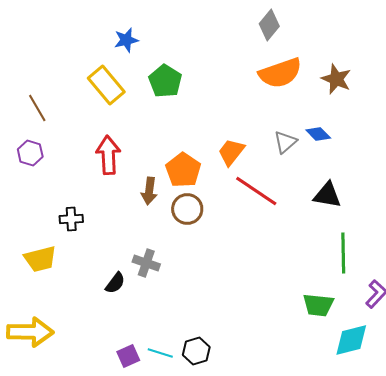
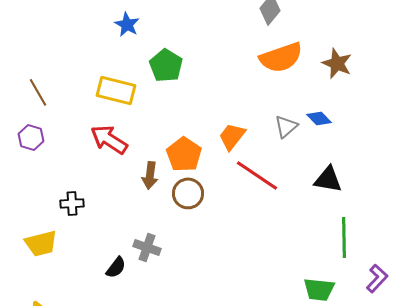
blue star: (126, 40) -> (127, 24), turned -30
yellow rectangle: (106, 85) -> (116, 90), moved, turned -36
red arrow: (108, 155) -> (109, 139), turned -54

